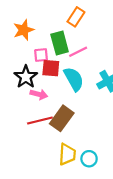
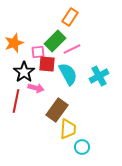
orange star: (24, 30) -> (14, 43), moved
green rectangle: (60, 43) -> (55, 41), turned 60
red line: (40, 121) -> (16, 101), moved, turned -65
yellow trapezoid: (67, 154) -> (68, 129), moved

